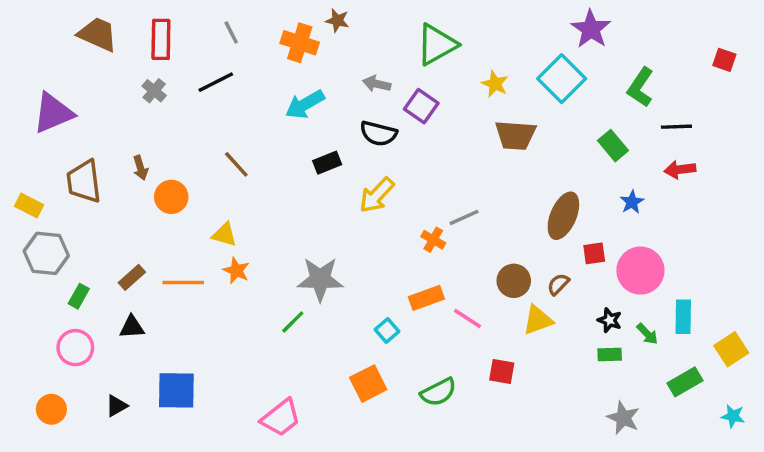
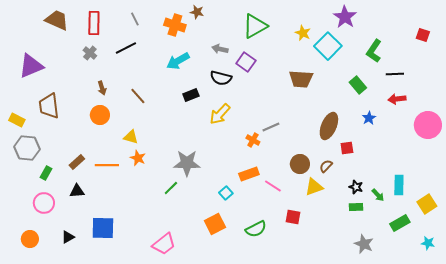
yellow star: (495, 84) -> (303, 33), moved
brown arrow: (140, 168) -> (102, 88), moved
pink circle: (640, 271) -> (428, 125), moved

